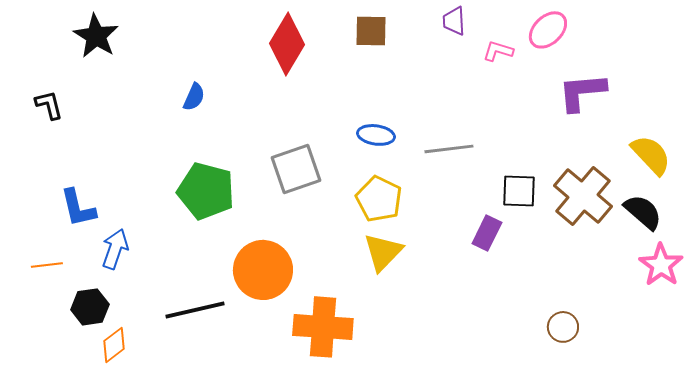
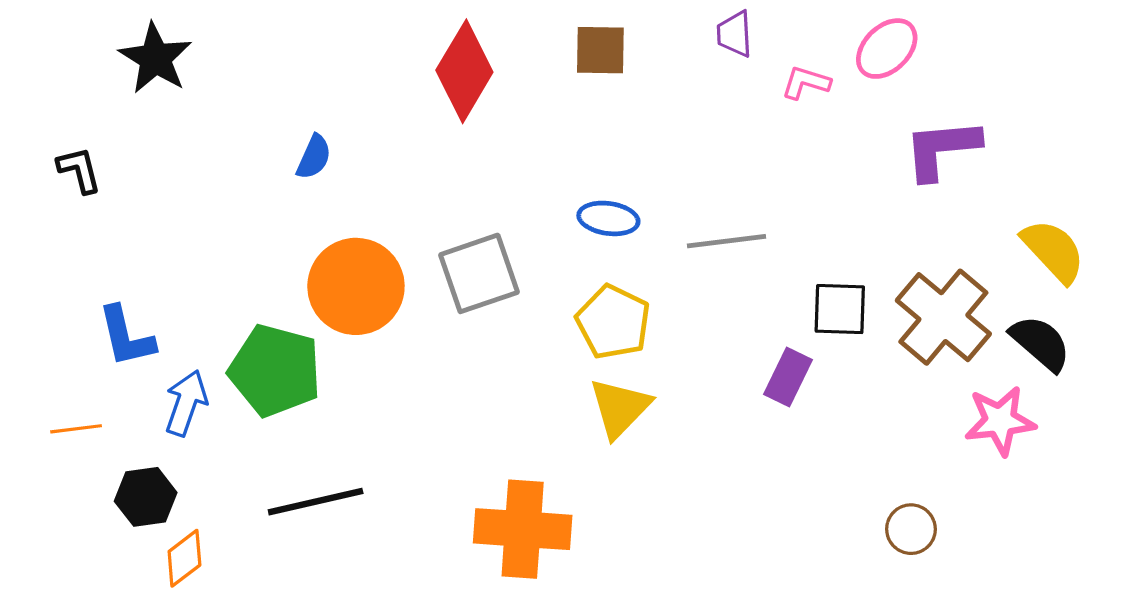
green pentagon: (206, 191) -> (275, 371), moved
pink star: (661, 265) -> (1000, 421), moved, turned 30
orange circle: (263, 270) -> (356, 286), moved

